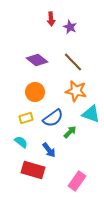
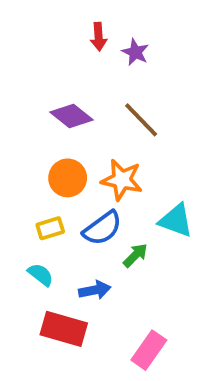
orange star: (76, 91) -> (122, 180), moved
blue arrow: (49, 150) -> (95, 290), turned -63

